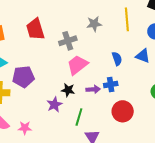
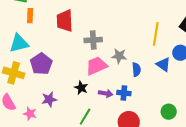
gray star: (94, 24) -> (119, 56), moved
blue triangle: (143, 56) -> (163, 64), moved
purple pentagon: (23, 77) -> (41, 64), turned 30
purple star: (54, 105) -> (49, 99), moved

